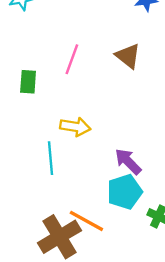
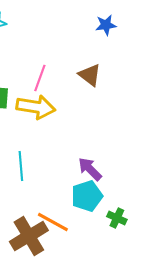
yellow arrow: (75, 127) -> (36, 107), moved, size x1.4

